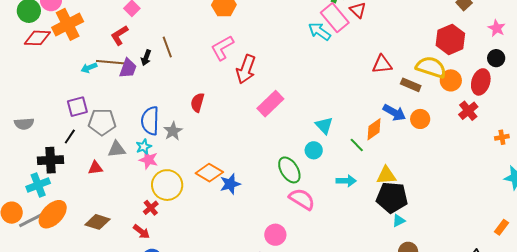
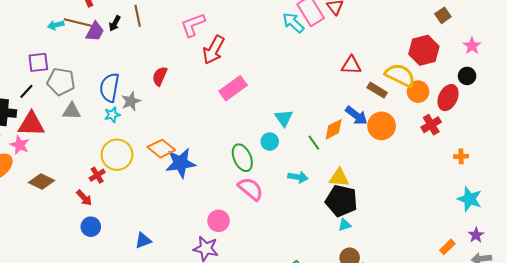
orange circle: (420, 119) -> (382, 126), size x1.4
cyan star: (144, 147) -> (112, 115), moved
pink star: (149, 160) -> (20, 145), moved
red triangle: (95, 168) -> (31, 124), moved, size x1.8
blue star: (230, 184) -> (181, 163), size x1.4

